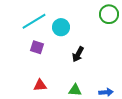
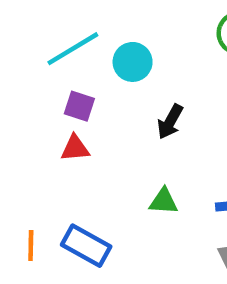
red triangle: (40, 85) -> (75, 148), moved

